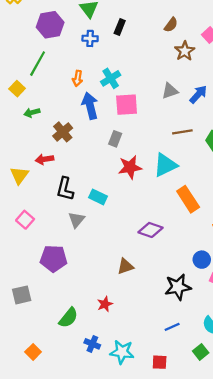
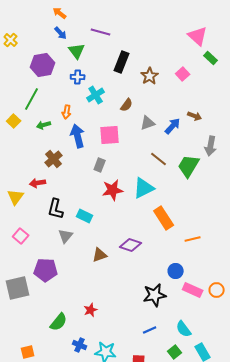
brown semicircle: (171, 25) -> (127, 105), moved
black rectangle: (120, 27) -> (122, 62), moved, size x1.5
brown star: (185, 51) -> (150, 76), moved
cyan cross: (111, 78) -> (96, 95), moved
green arrow: (32, 113) -> (44, 125), moved
brown line: (182, 132) -> (159, 159), turned 48
brown triangle: (125, 266) -> (100, 255), moved
gray square: (22, 295) -> (18, 288), moved, size x1.4
orange square: (33, 352) -> (28, 352), turned 32

